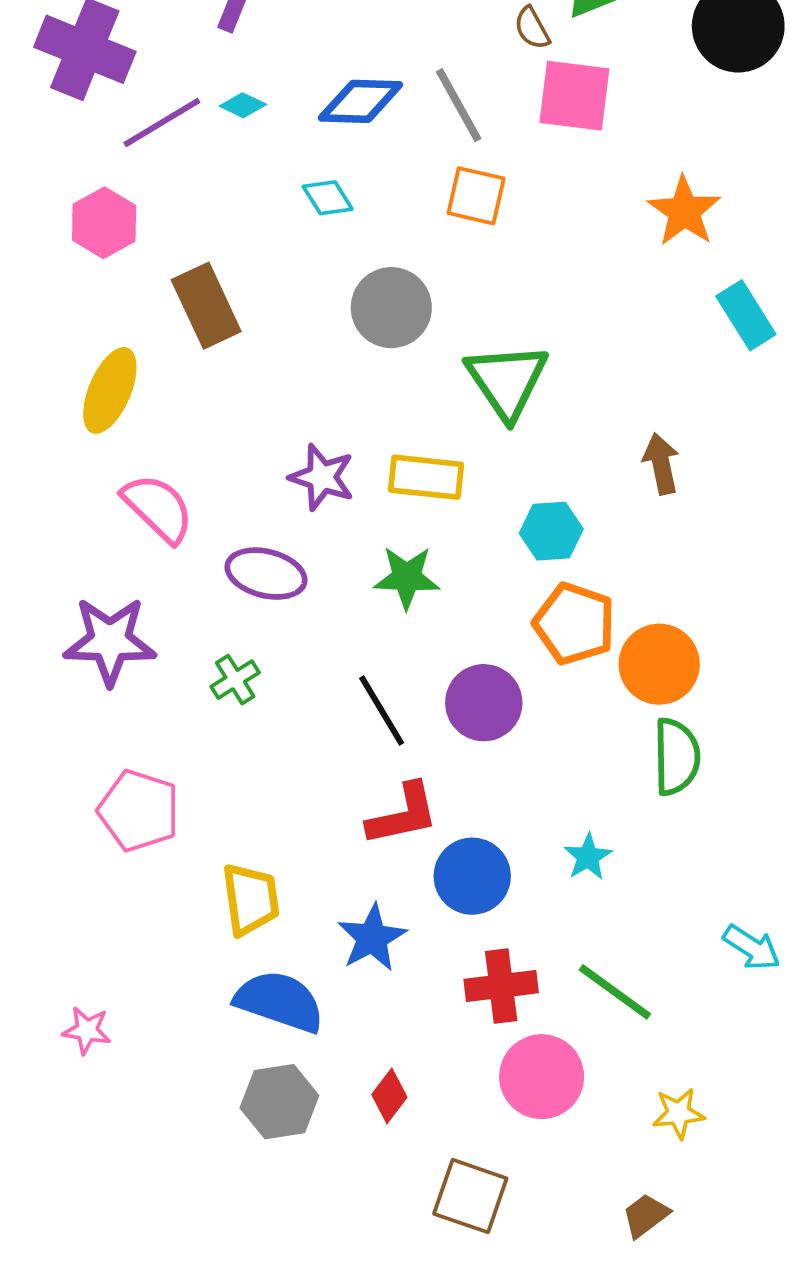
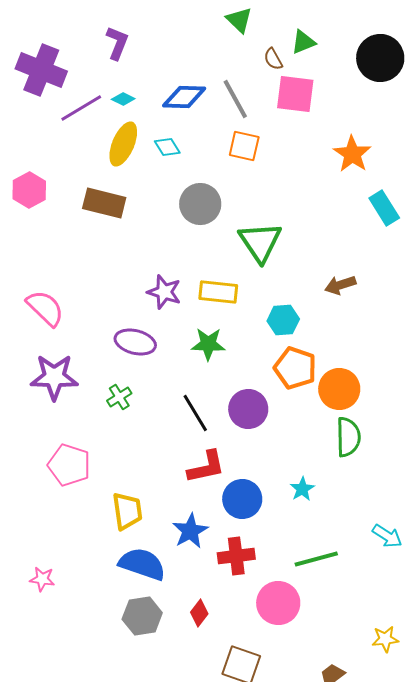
pink hexagon: (104, 223) -> (29, 190), moved
brown rectangle: (206, 306) -> (104, 203), turned -51
yellow ellipse: (110, 390) -> (123, 144), moved
brown arrow: (661, 464) -> (340, 285), turned -96
pink semicircle: (158, 508) -> (45, 308), moved
red cross: (501, 986) -> (236, 556), moved
green line: (615, 992) -> (316, 559), turned -51
yellow star: (678, 1113) -> (385, 639), moved

